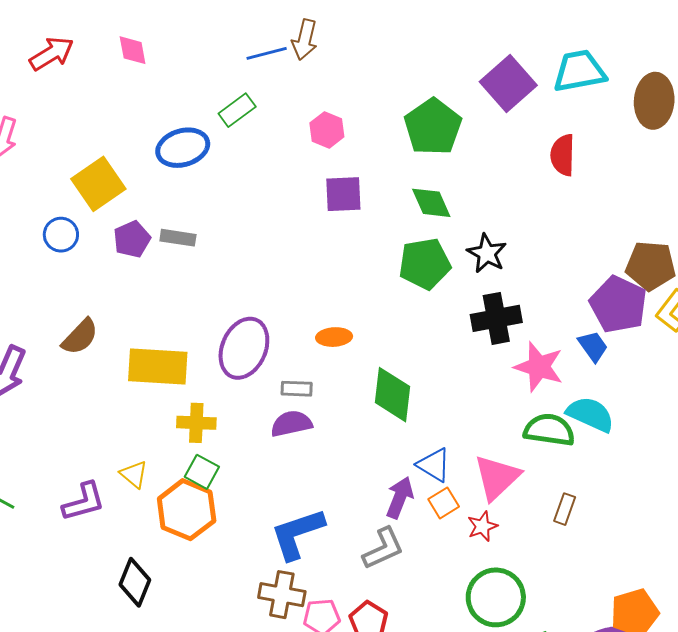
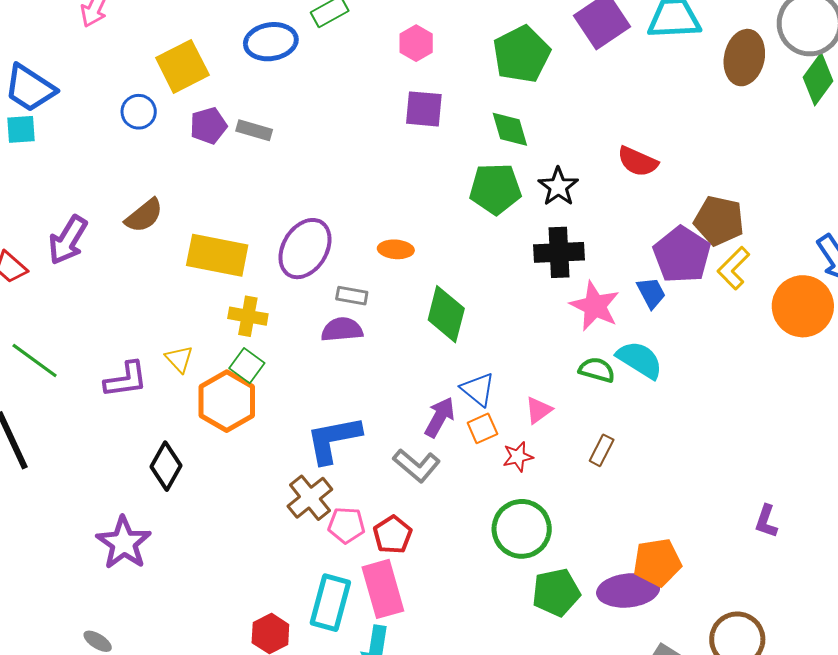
red semicircle: (563, 155) -> (638, 162), moved, turned -75
green semicircle: (549, 430) -> (597, 370), size x0.7
pink triangle: (497, 477) -> (539, 410), size x0.6
gray L-shape: (383, 548) -> (417, 465), turned 57
brown cross: (282, 595) -> (310, 498), turned 33

